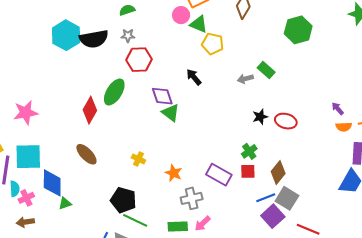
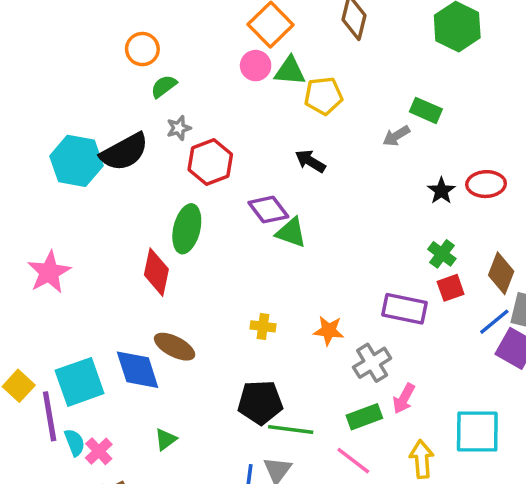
pink star: (26, 113) -> (49, 272), moved
blue diamond: (52, 183) -> (138, 370), moved

